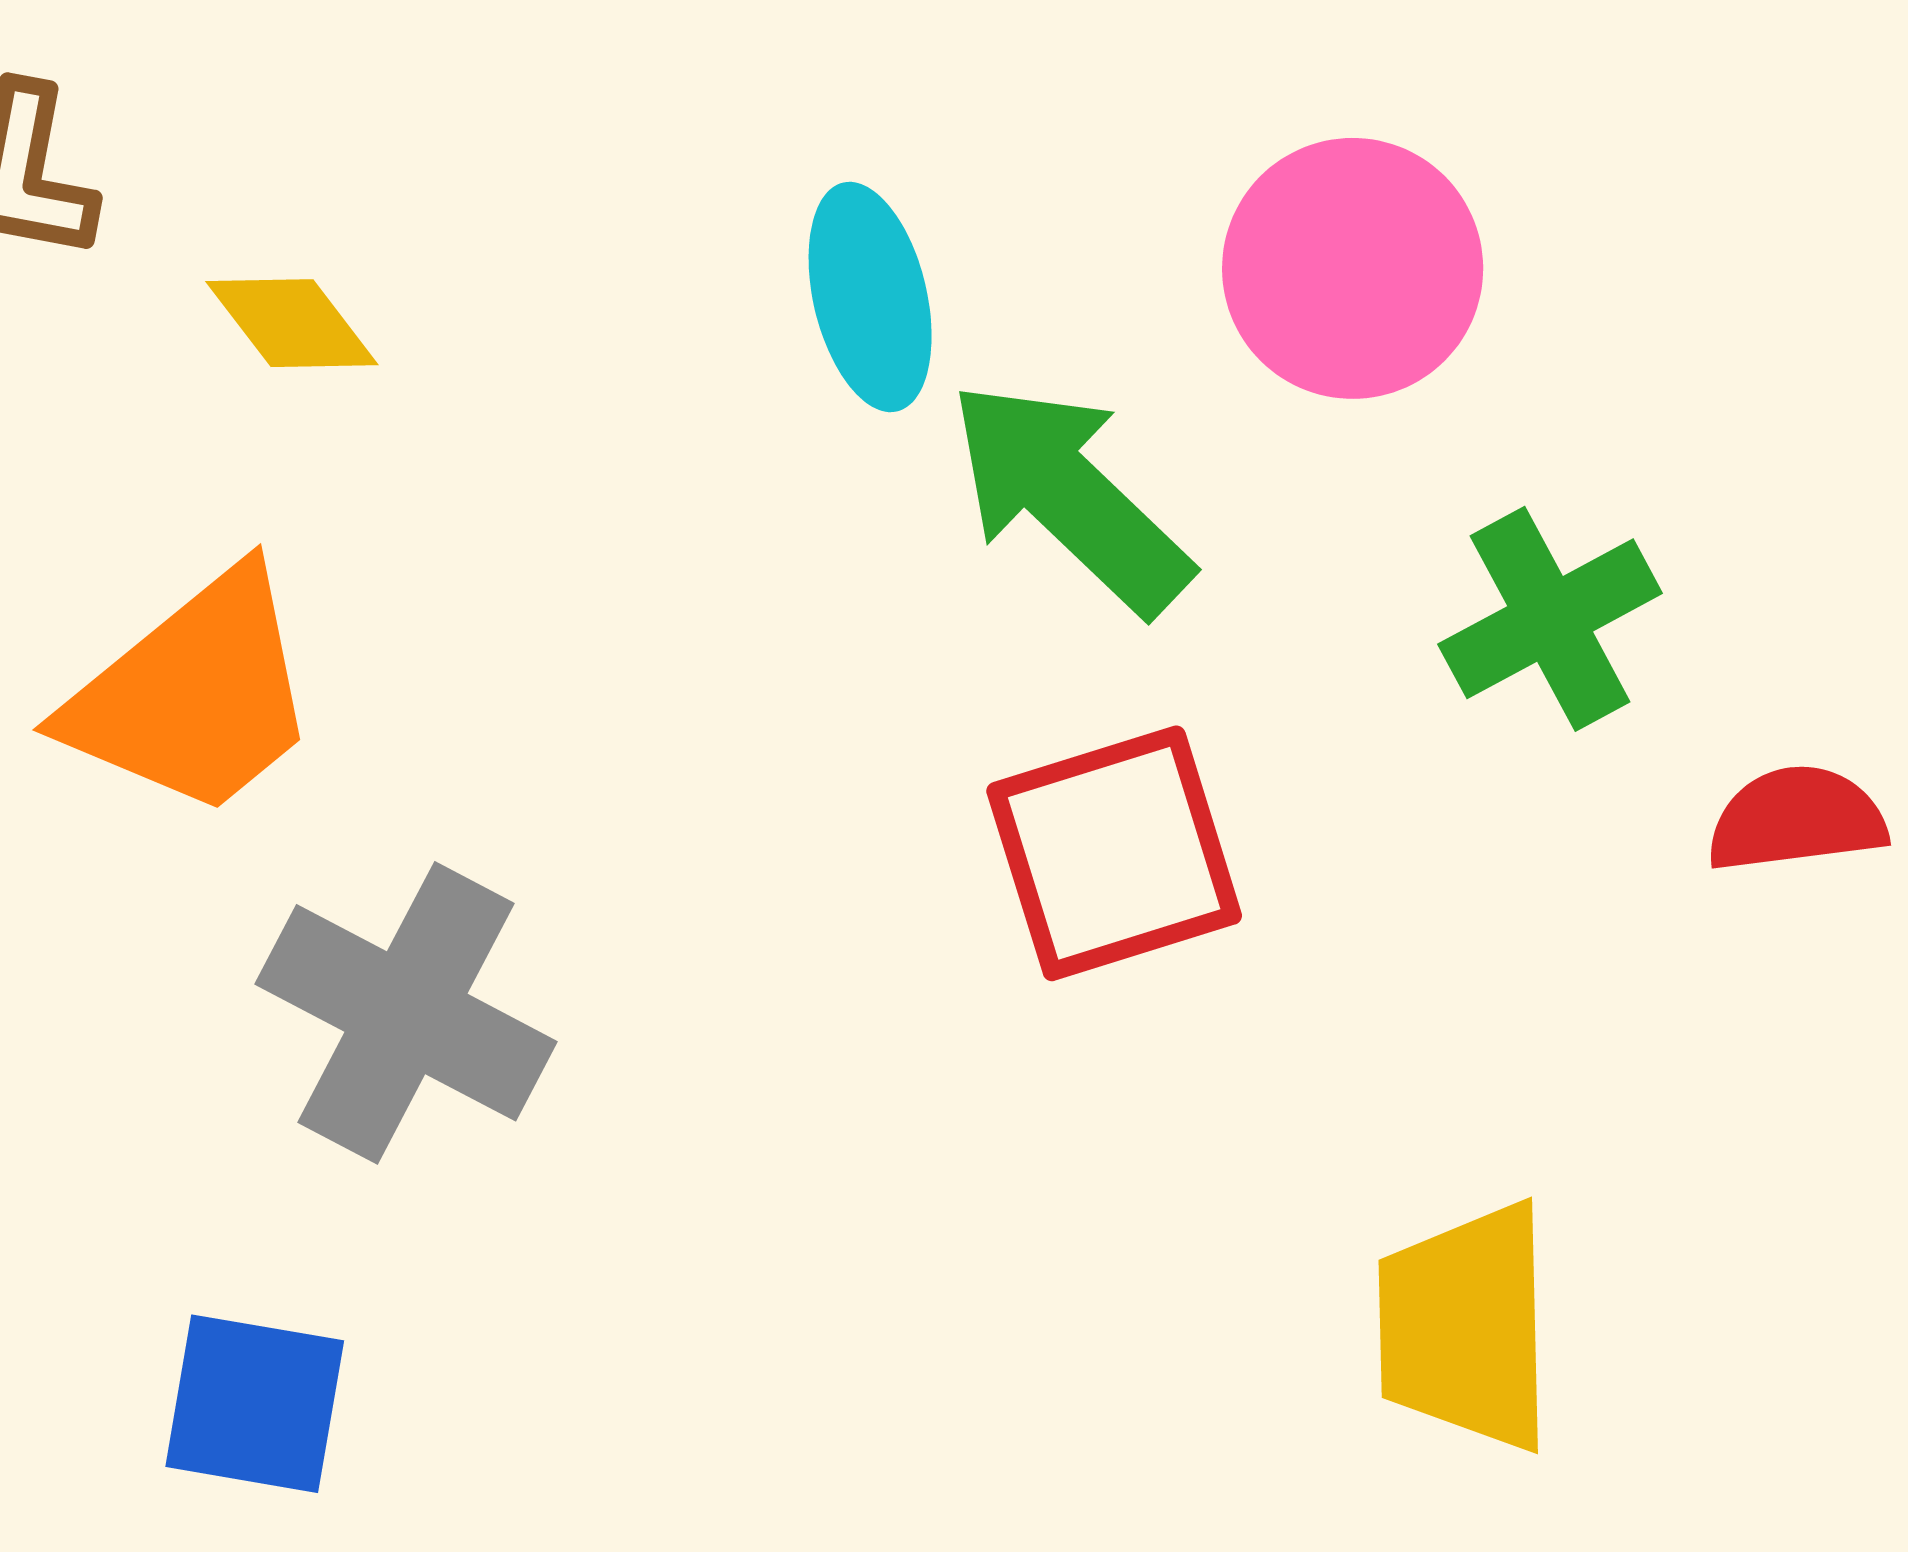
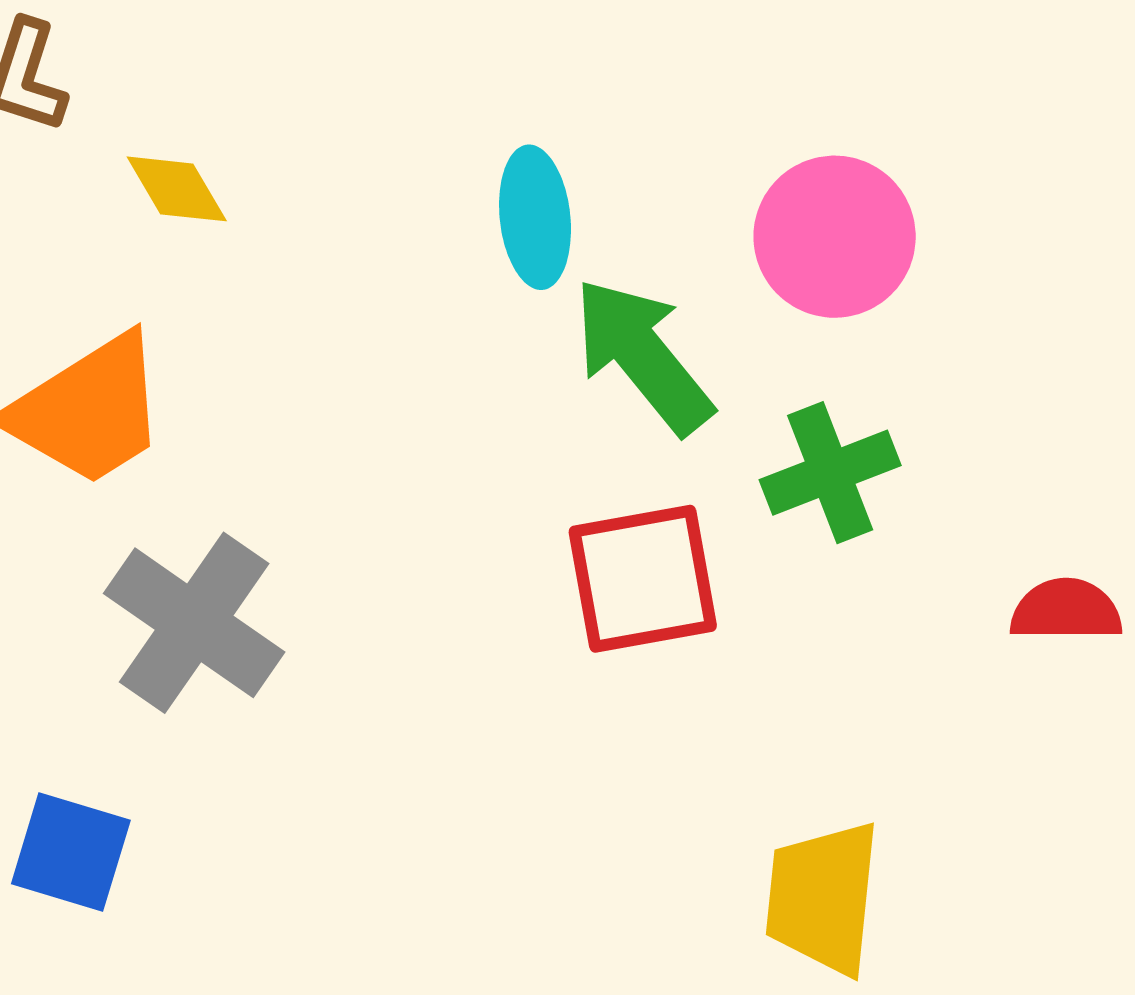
green cross: (1550, 619) -> (830, 473), moved

